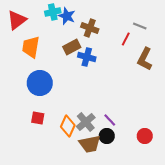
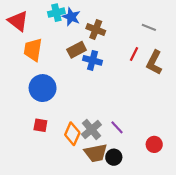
red triangle: (17, 20) -> (18, 21), turned -45
red line: (126, 39) -> (134, 54), moved
black circle: (107, 136) -> (114, 157), moved

